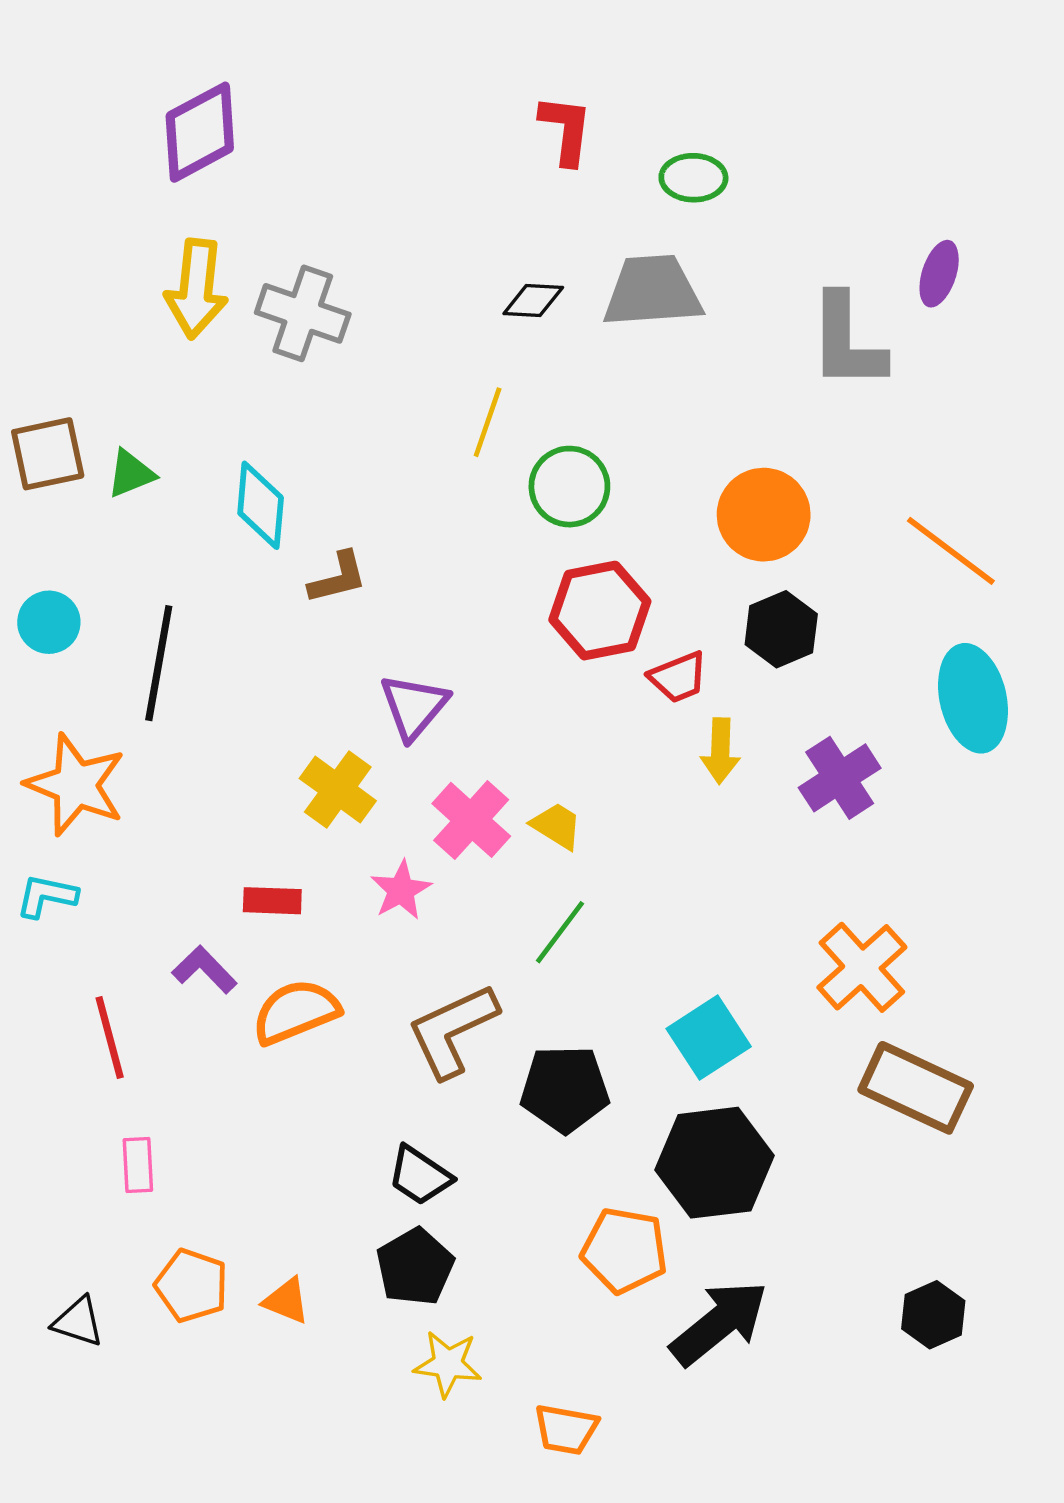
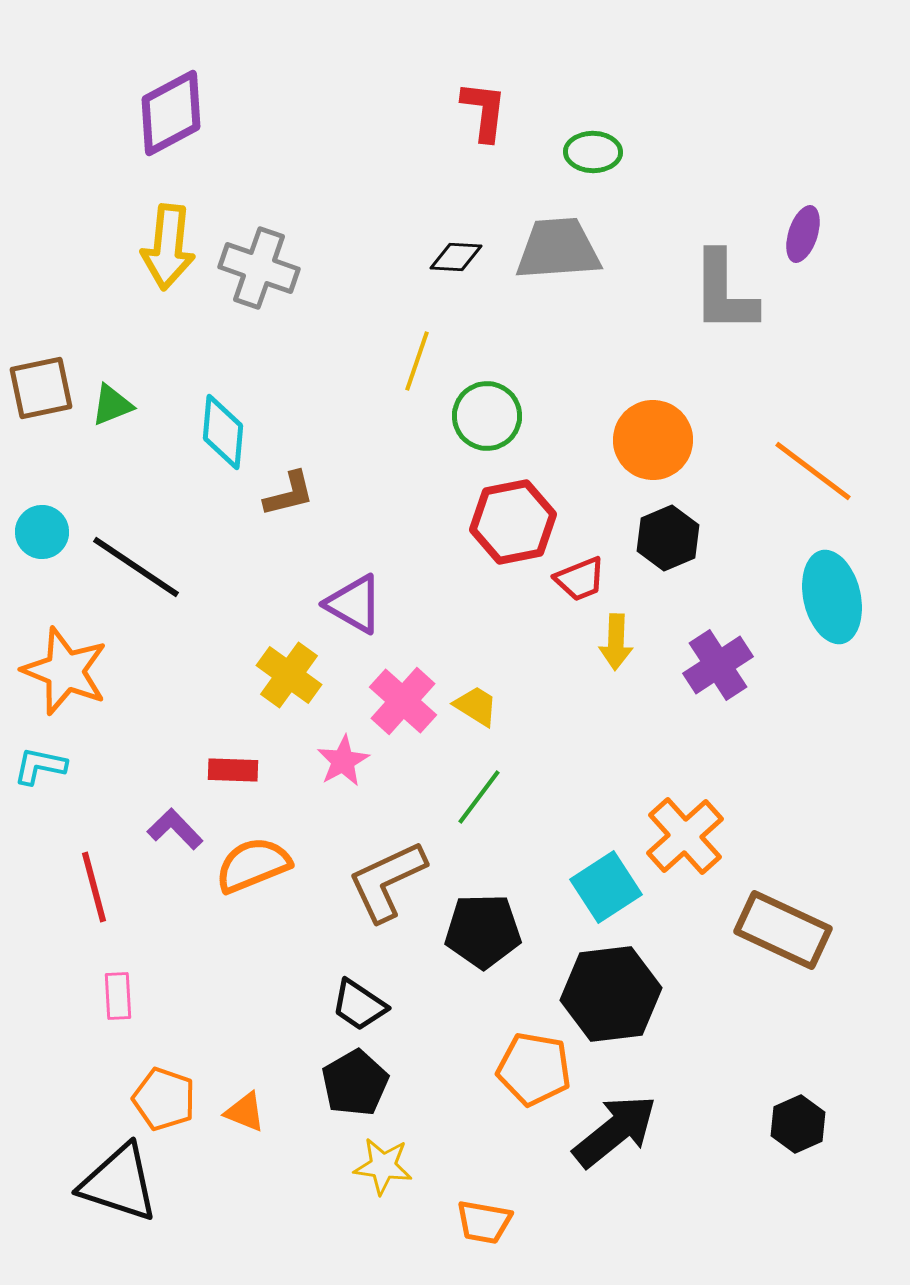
black line: (159, 663) -> (136, 567), turned -66
purple triangle: (414, 706) -> (354, 604), turned -40
orange cross: (862, 967) -> (685, 836), moved
black triangle: (78, 1322) -> (119, 1183), moved, size x1.8

